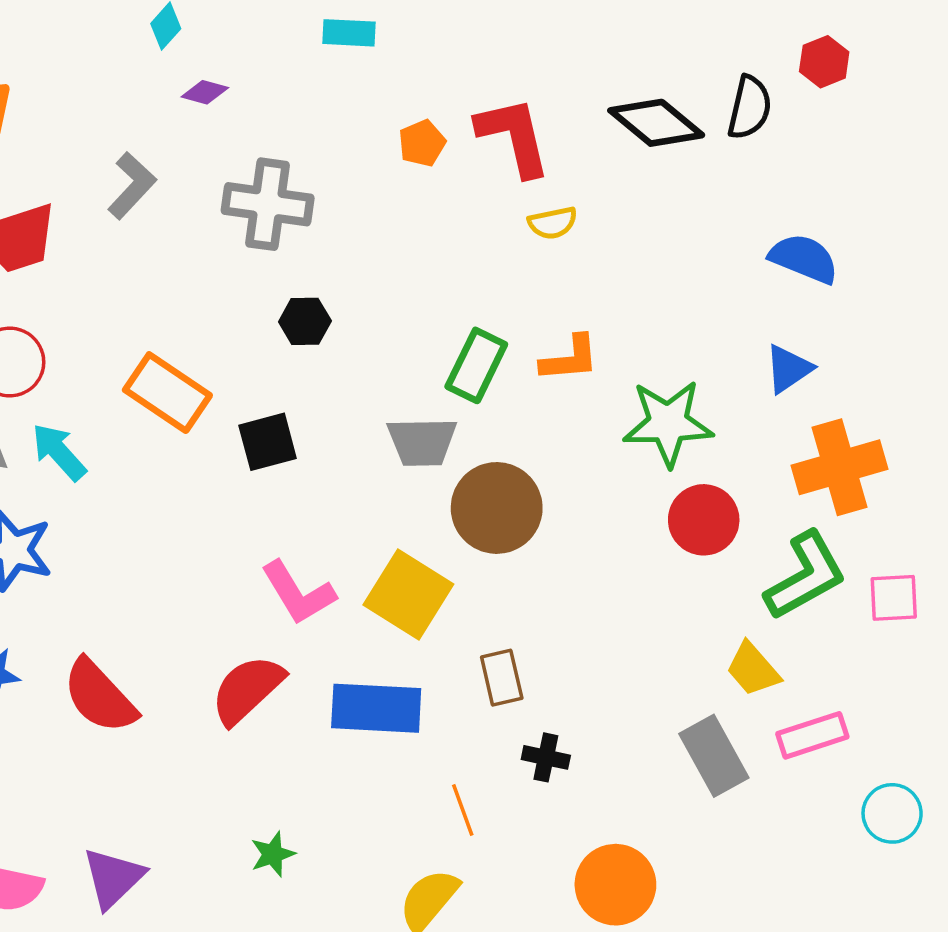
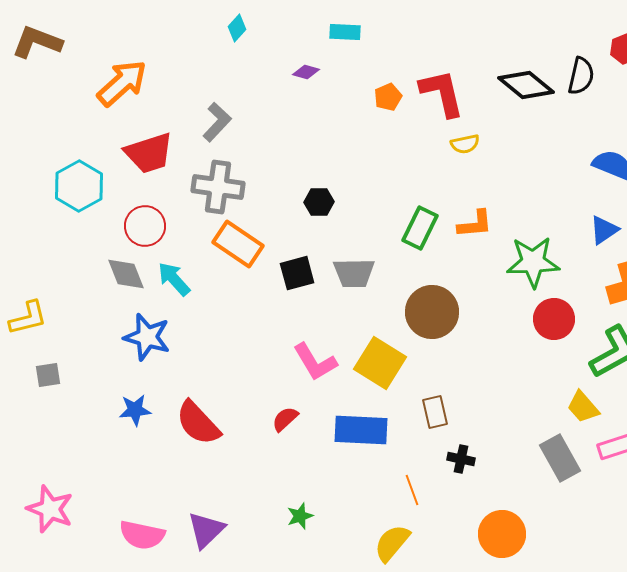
purple diamond: (205, 92) -> (306, 72), moved
gray cross: (268, 204) -> (218, 187), moved
gray trapezoid: (422, 442) -> (354, 273), moved
red semicircle: (247, 690) -> (285, 419), size x0.6

